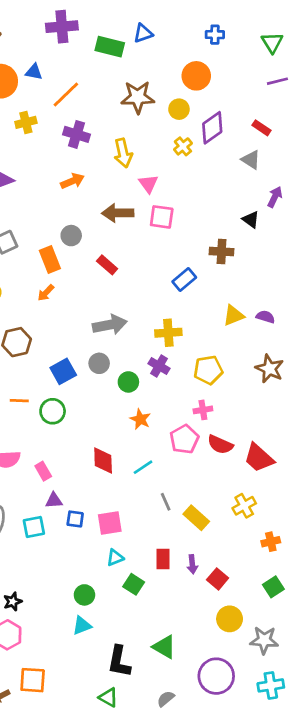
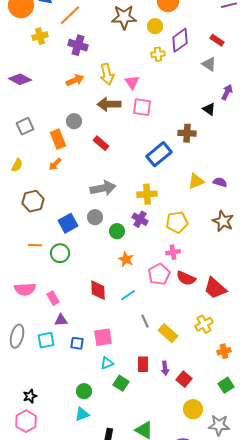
yellow cross: (183, 146) -> (158, 54), turned 32
yellow arrow: (123, 153) -> (107, 74), moved
blue rectangle: (184, 279) -> (159, 154), size x1.4
blue square: (75, 519) -> (77, 343), moved

